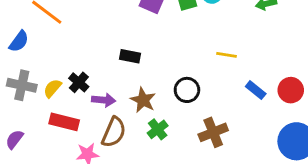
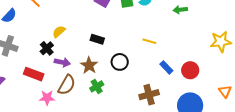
black rectangle: (130, 56) -> (97, 39), moved
yellow semicircle: (52, 88) -> (59, 32), moved
brown cross: (213, 132) -> (149, 95), moved

